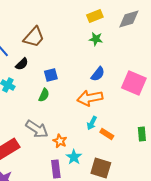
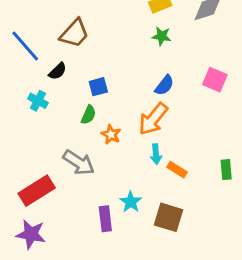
pink square: (134, 83) -> (215, 80), moved, size x0.7
orange arrow: (90, 98) -> (153, 119), turned -40
cyan arrow: (92, 123) -> (156, 154), turned -32
orange star: (60, 141) -> (111, 134), moved

